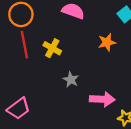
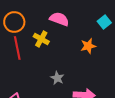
yellow cross: (52, 48) -> (41, 39), moved

